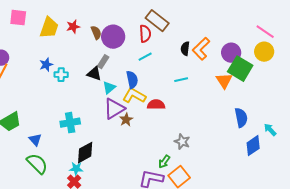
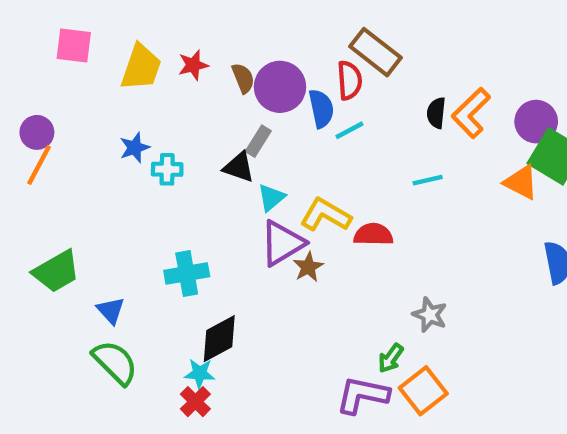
blue semicircle: (132, 80) -> (321, 109), moved
orange triangle: (224, 81) -> (521, 182), turned -30

